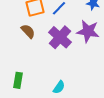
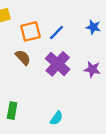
purple star: (88, 31) -> (92, 69), moved, size x0.7

